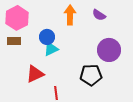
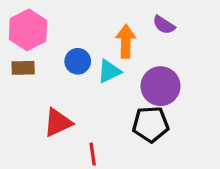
orange arrow: (70, 15) -> (126, 41), moved
cyan triangle: (51, 49) -> (109, 71), moved
purple circle: (109, 50) -> (161, 86), moved

